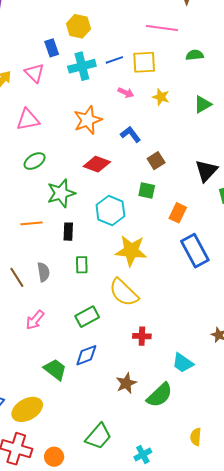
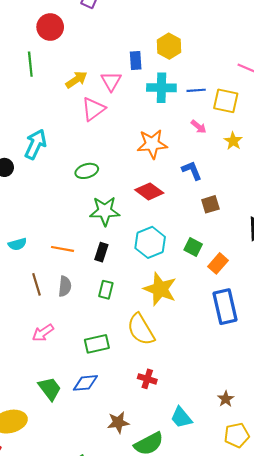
pink triangle: (28, 120) -> (93, 109), moved, turned -40
green square: (147, 190) -> (193, 247), moved
orange line: (31, 223) -> (62, 249), moved

